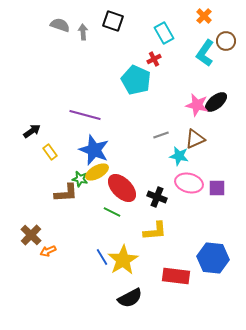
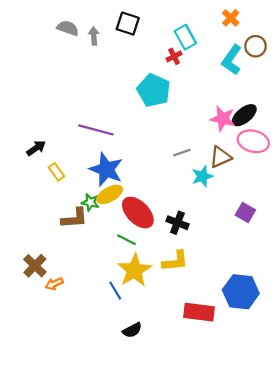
red cross: (154, 59) -> (174, 56), moved
cyan star: (179, 156) -> (202, 176), turned -30
pink ellipse: (189, 183) -> (253, 141), moved
purple square: (217, 188) -> (245, 213), turned 30
yellow star: (123, 260) -> (134, 270), moved
black semicircle: (130, 298) -> (132, 330), moved, size x0.7

